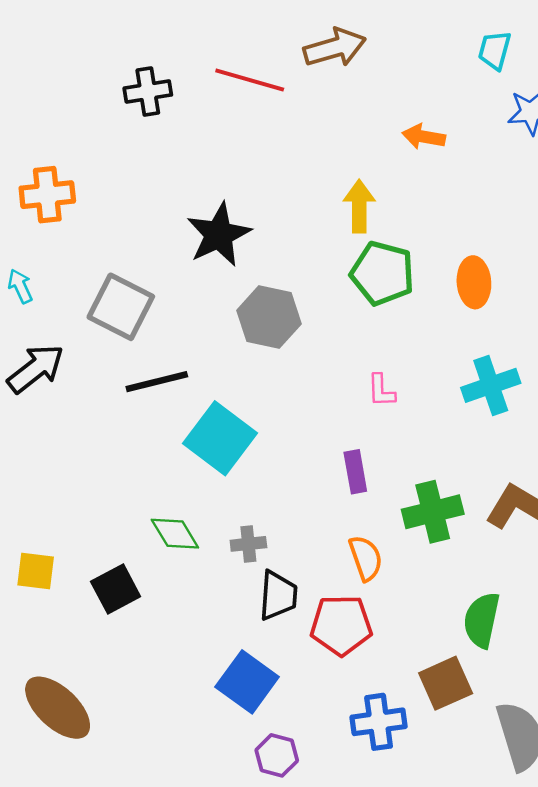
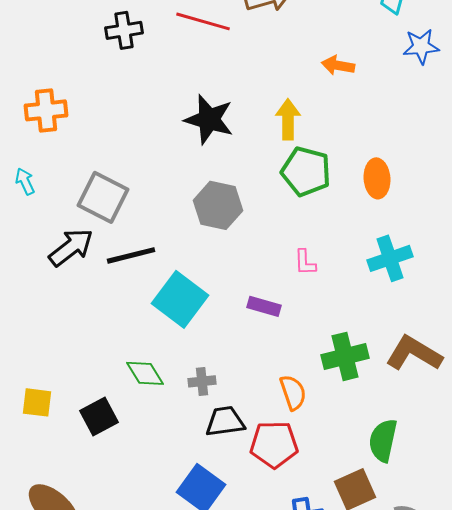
black star: (219, 235) -> (209, 119), moved, turned -30
black arrow: (36, 369) -> (71, 247), moved
purple rectangle: (355, 472) -> (264, 306), moved, turned -64
black trapezoid: (278, 596) -> (225, 421), turned -102

